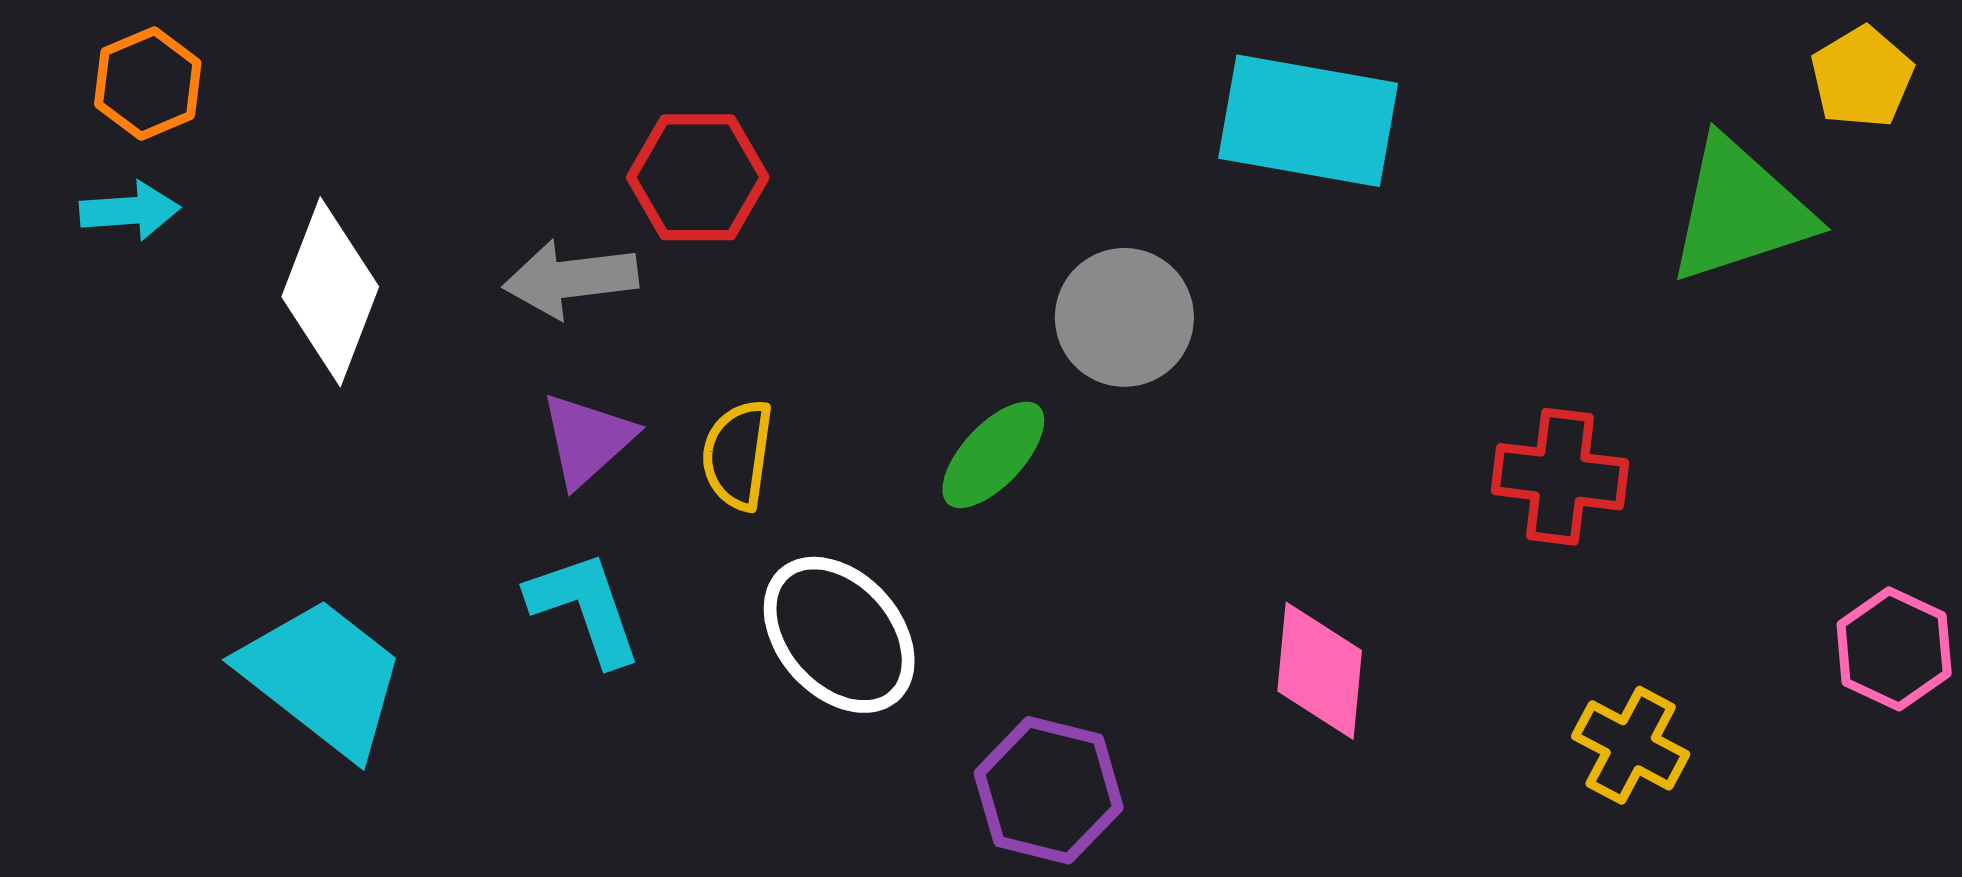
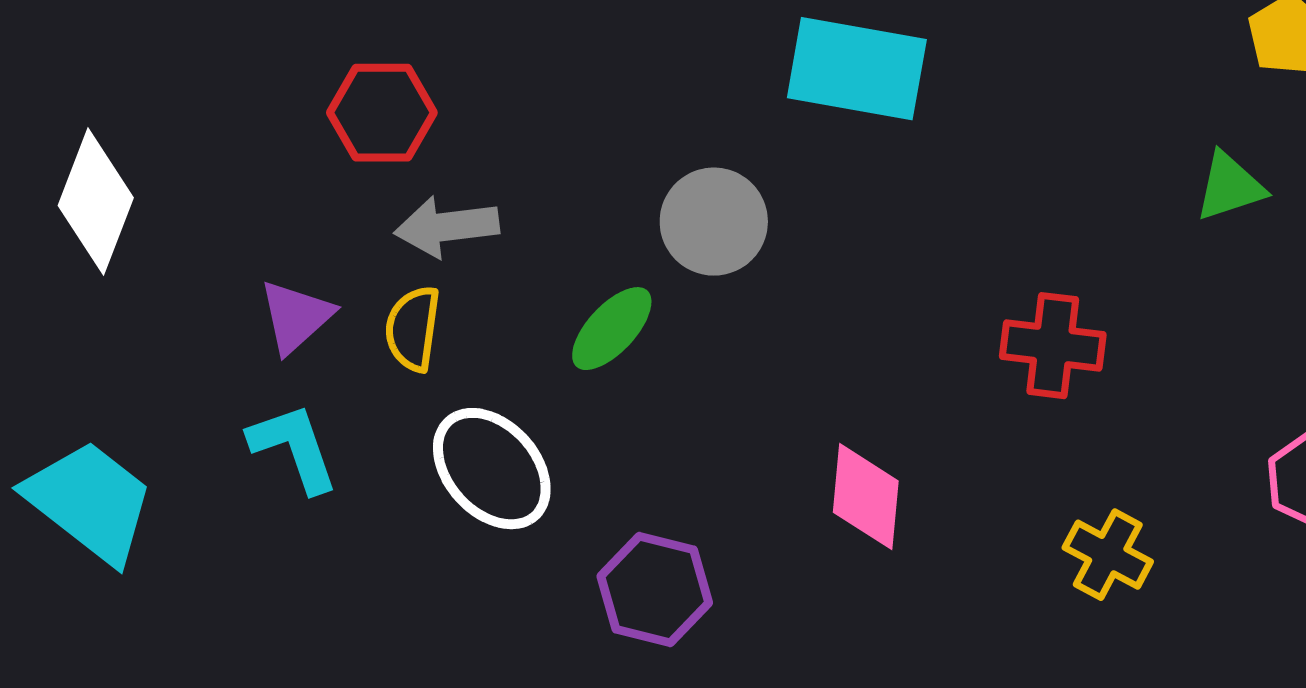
green triangle: (1740, 211) -> (1230, 187), moved, size x0.6
gray arrow: (571, 279) -> (447, 227), moved

